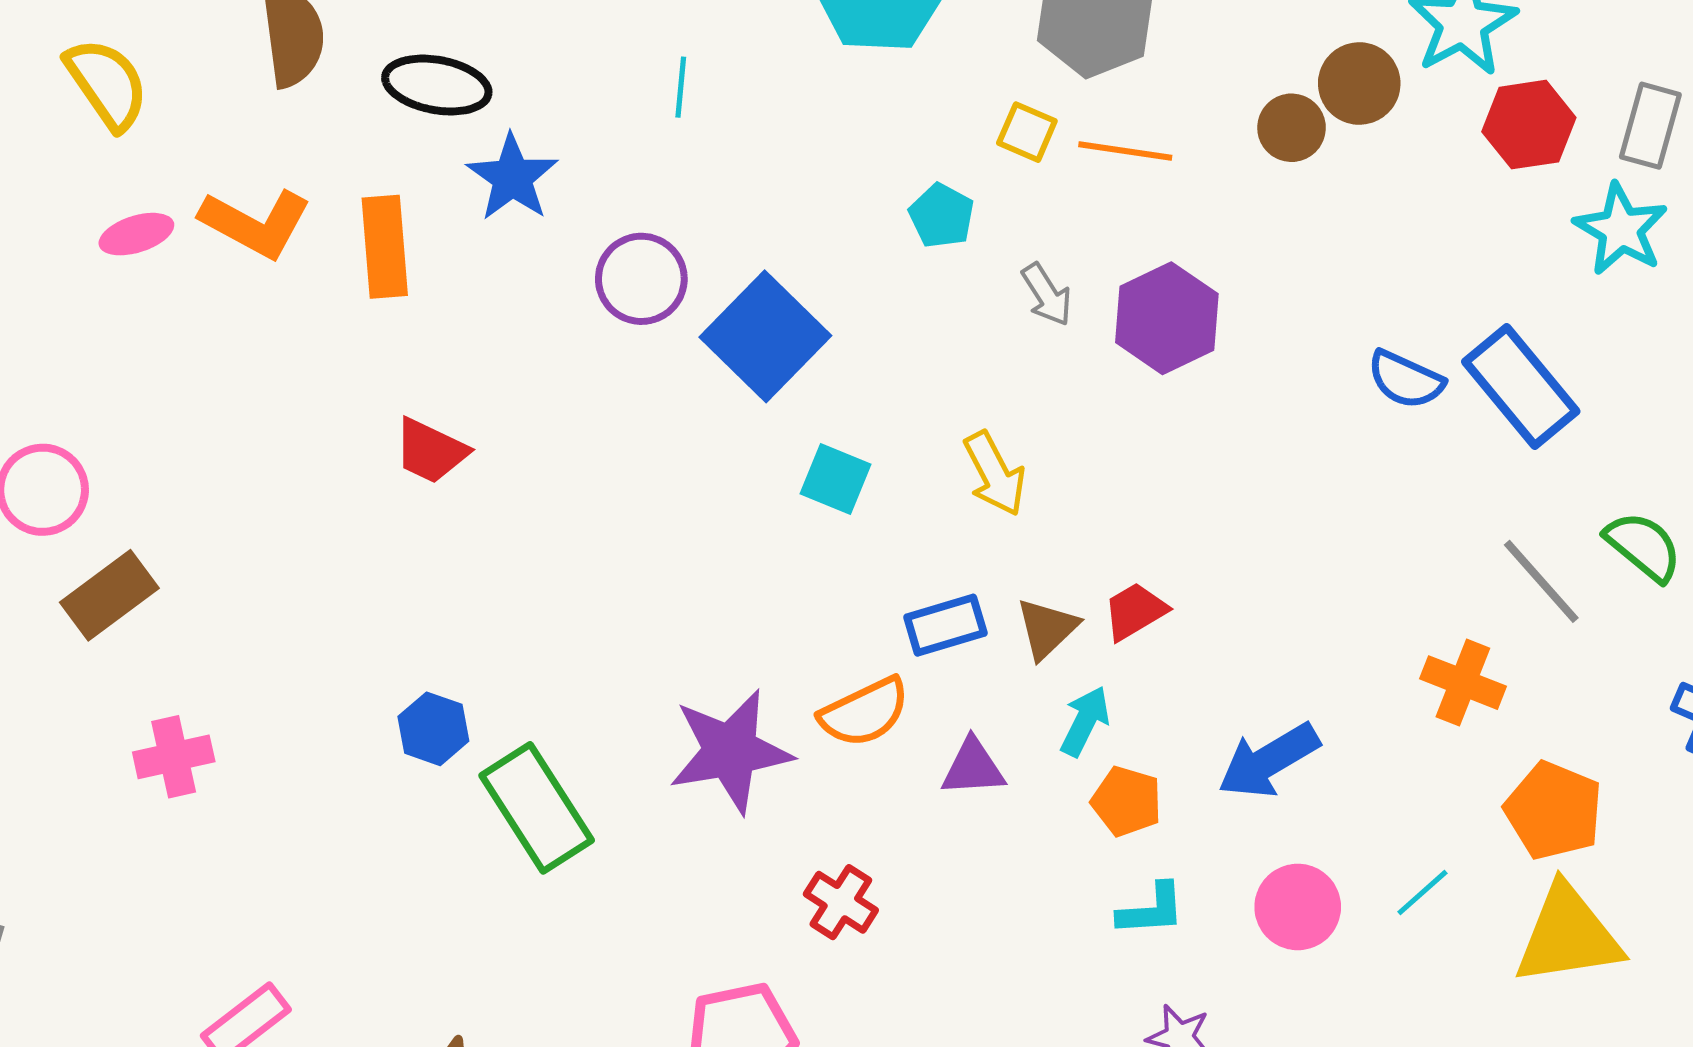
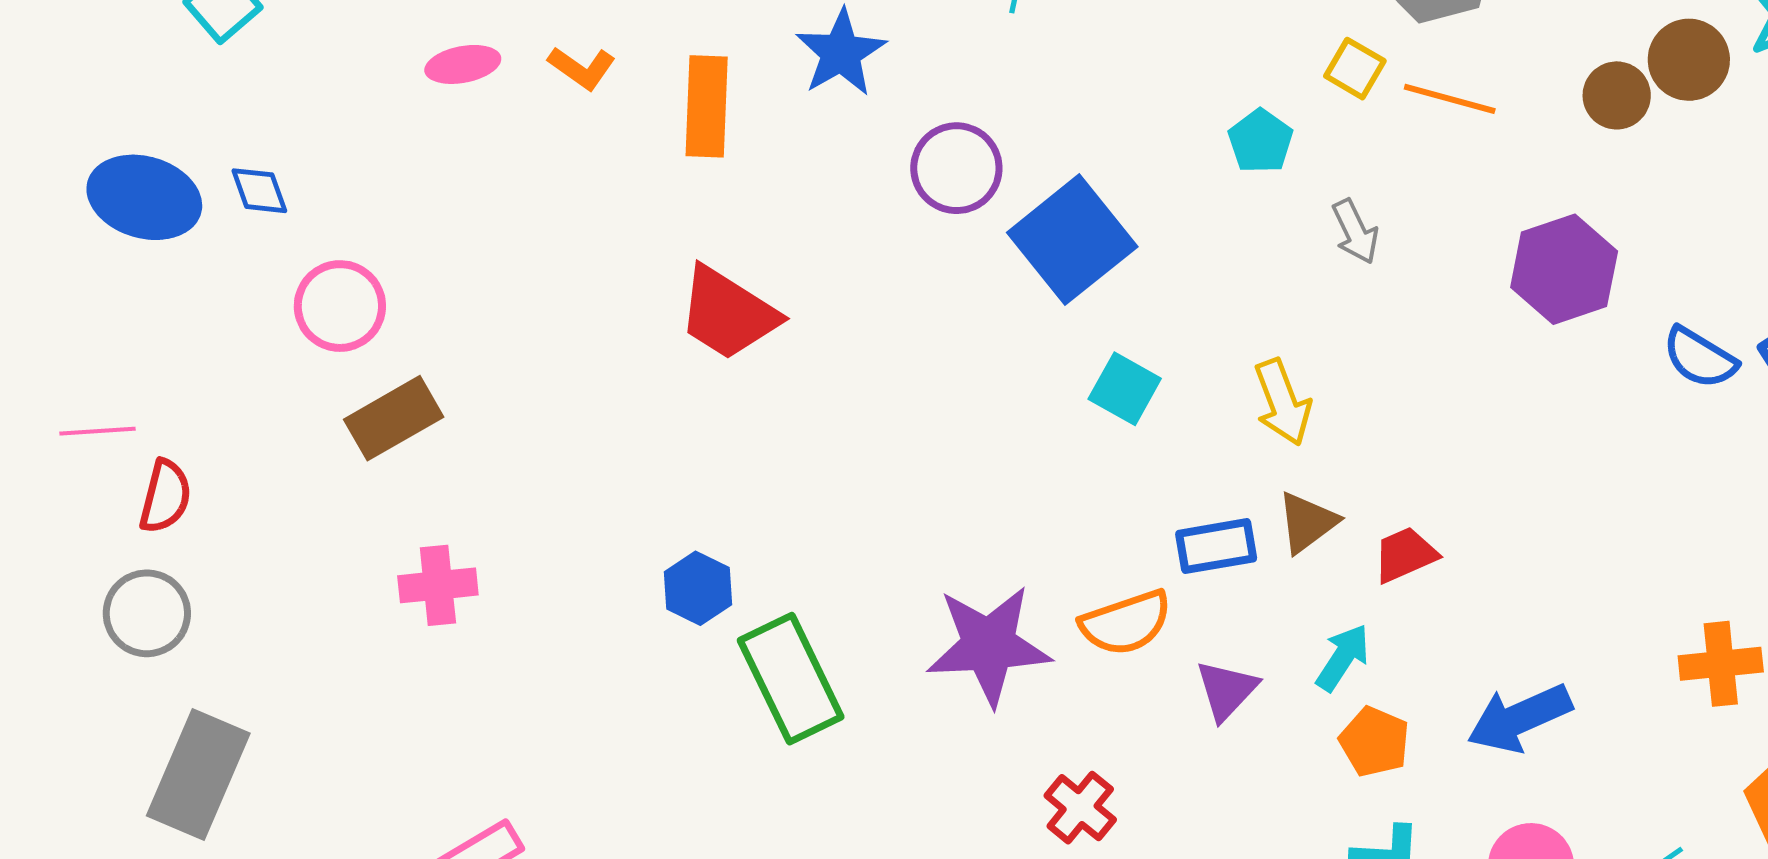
orange L-shape: (256, 223) -> (582, 68), size x0.6
purple hexagon: (1167, 318) -> (1564, 269), moved
red trapezoid: (431, 451) -> (728, 313), size x1.4
brown triangle: (1047, 628) -> (1307, 522), moved
orange cross: (1463, 683) -> (1721, 664), turned -34
purple triangle: (973, 768) -> (1227, 690), turned -50

